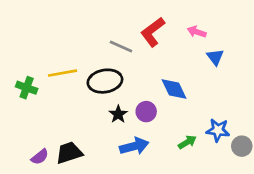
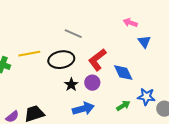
red L-shape: (153, 32) -> (97, 60), moved
blue diamond: (174, 89) -> (123, 73), moved

